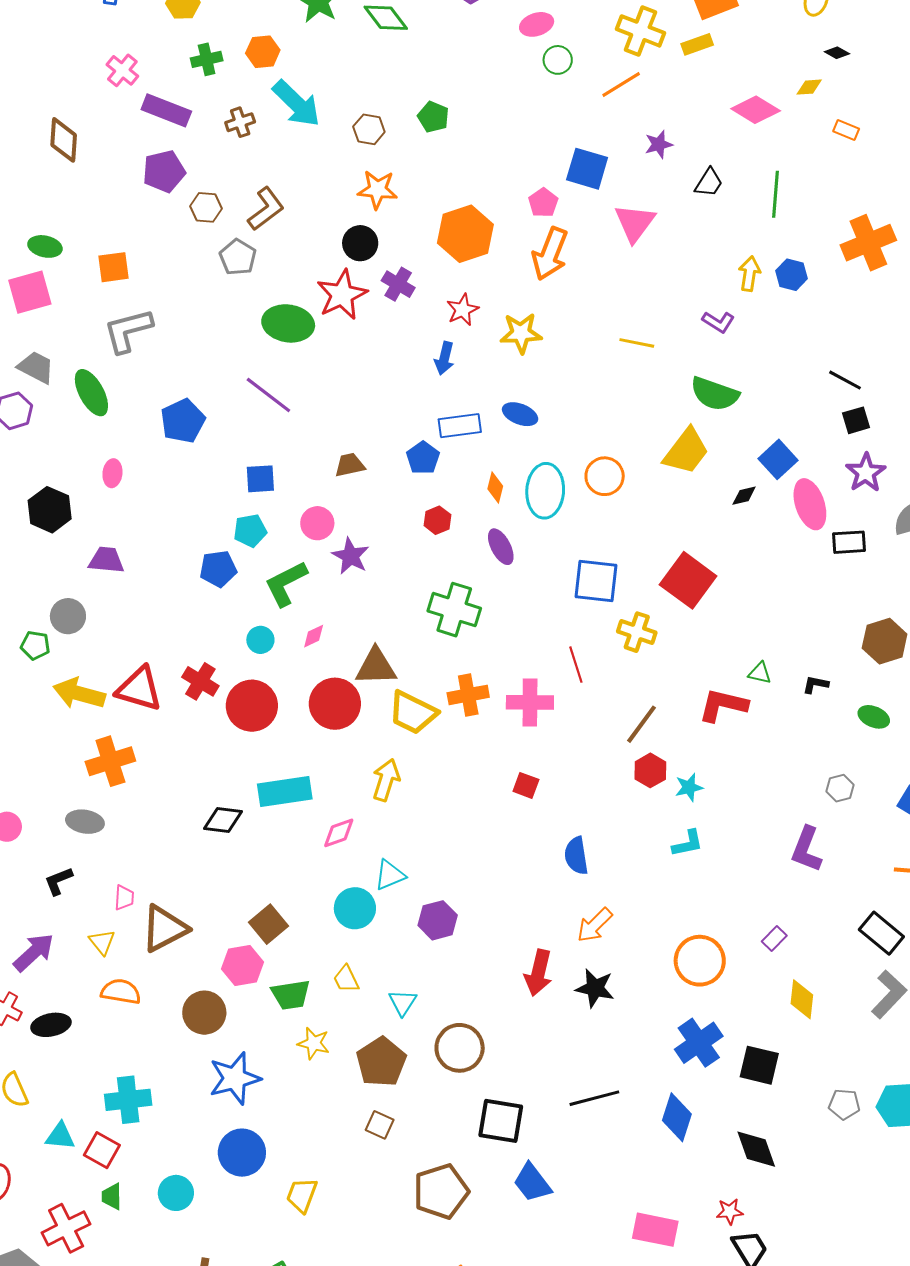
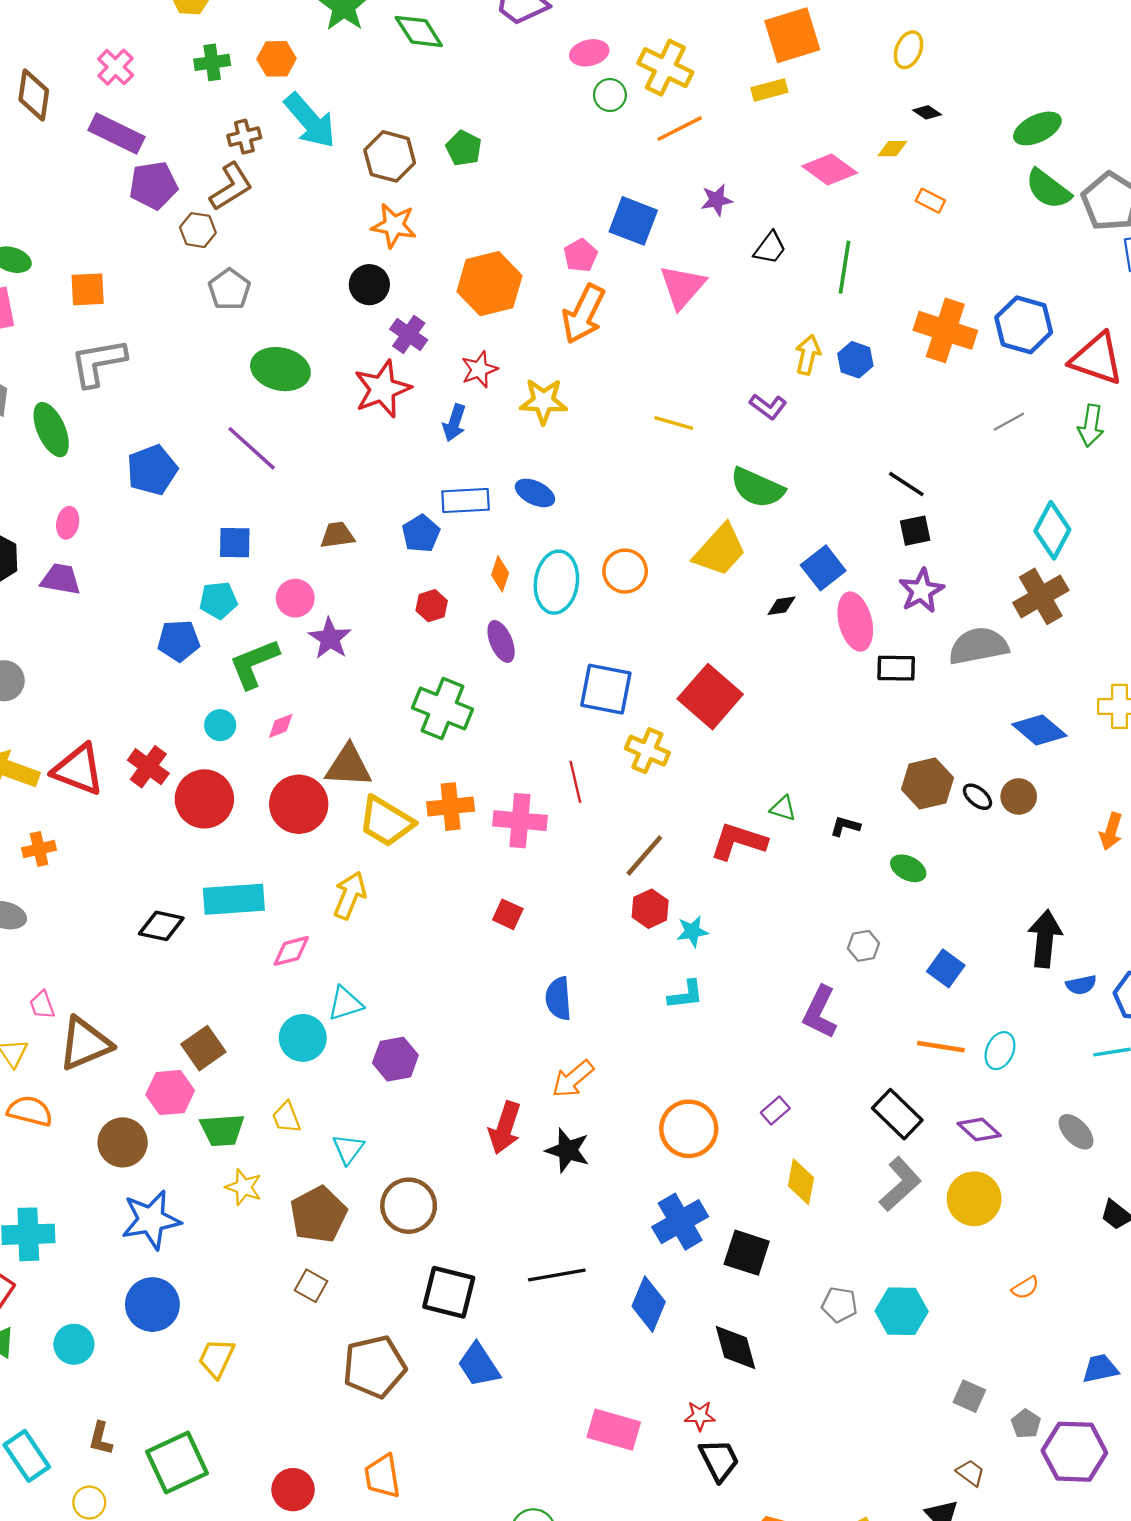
yellow cross: (640, 31) -> (665, 68), moved
purple rectangle: (166, 110) -> (117, 133), moved
brown hexagon: (369, 129) -> (390, 156), size x1.4
brown diamond: (64, 140) -> (34, 95), moved
brown L-shape: (266, 209) -> (231, 187), moved
orange cross: (868, 243) -> (945, 330), turned 36
red star: (342, 295) -> (382, 389), moved
purple trapezoid: (106, 560) -> (61, 579), moved
orange cross: (110, 761) -> (39, 849), size x0.6
pink trapezoid: (124, 898) -> (42, 1005), turned 152

